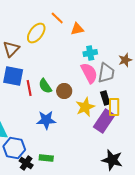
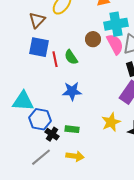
cyan cross: (90, 53) -> (116, 24), size x1.6
brown circle: (64, 91) -> (93, 39), moved
yellow star: (85, 107) -> (111, 122), moved

